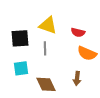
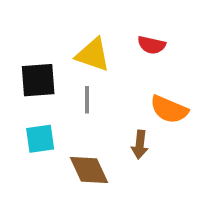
red semicircle: (78, 32) -> (151, 45), moved
brown arrow: (77, 78) -> (140, 145), moved

